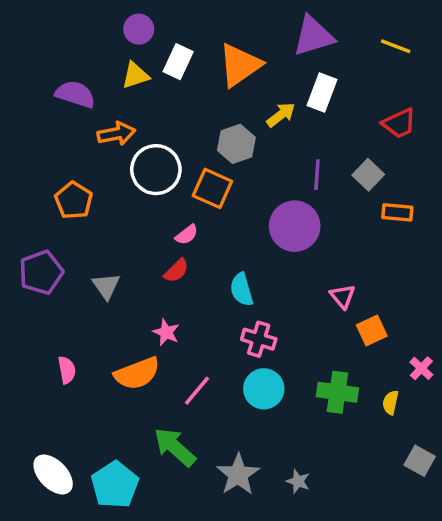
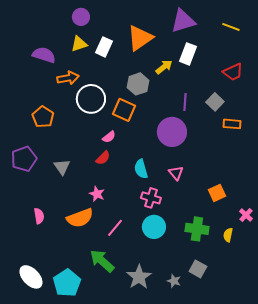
white rectangle: (178, 62) -> (104, 47), moved
pink triangle: (343, 296) -> (176, 173), moved
gray square: (420, 461) -> (198, 269), moved

